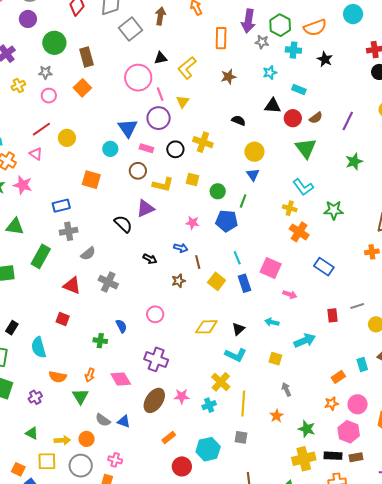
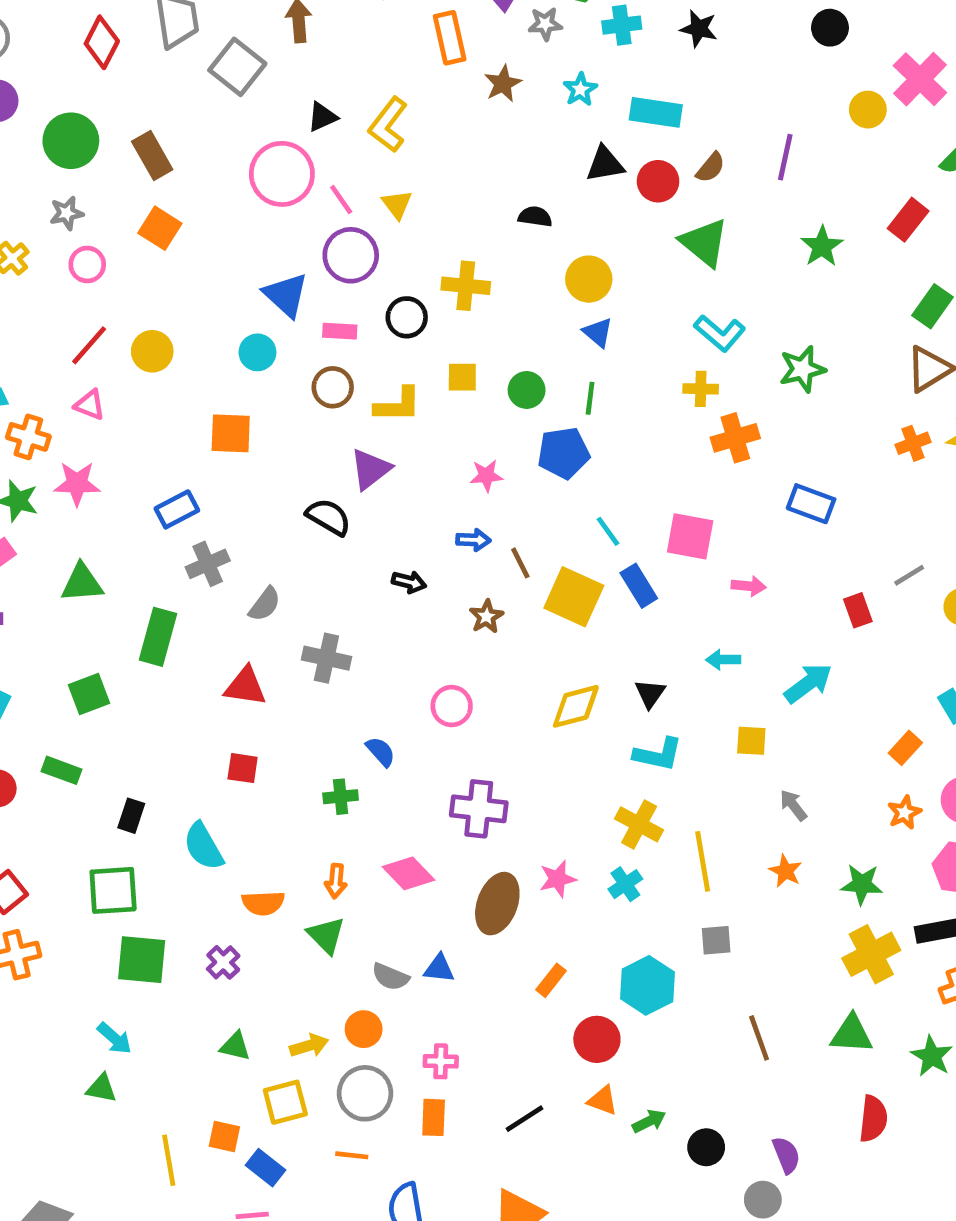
brown star: (228, 77) -> (503, 84), moved
cyan rectangle: (299, 90) -> (656, 112), size x1.5
orange cross: (299, 232) -> (735, 438), turned -36
yellow square: (217, 281) -> (574, 597), size x1.4

